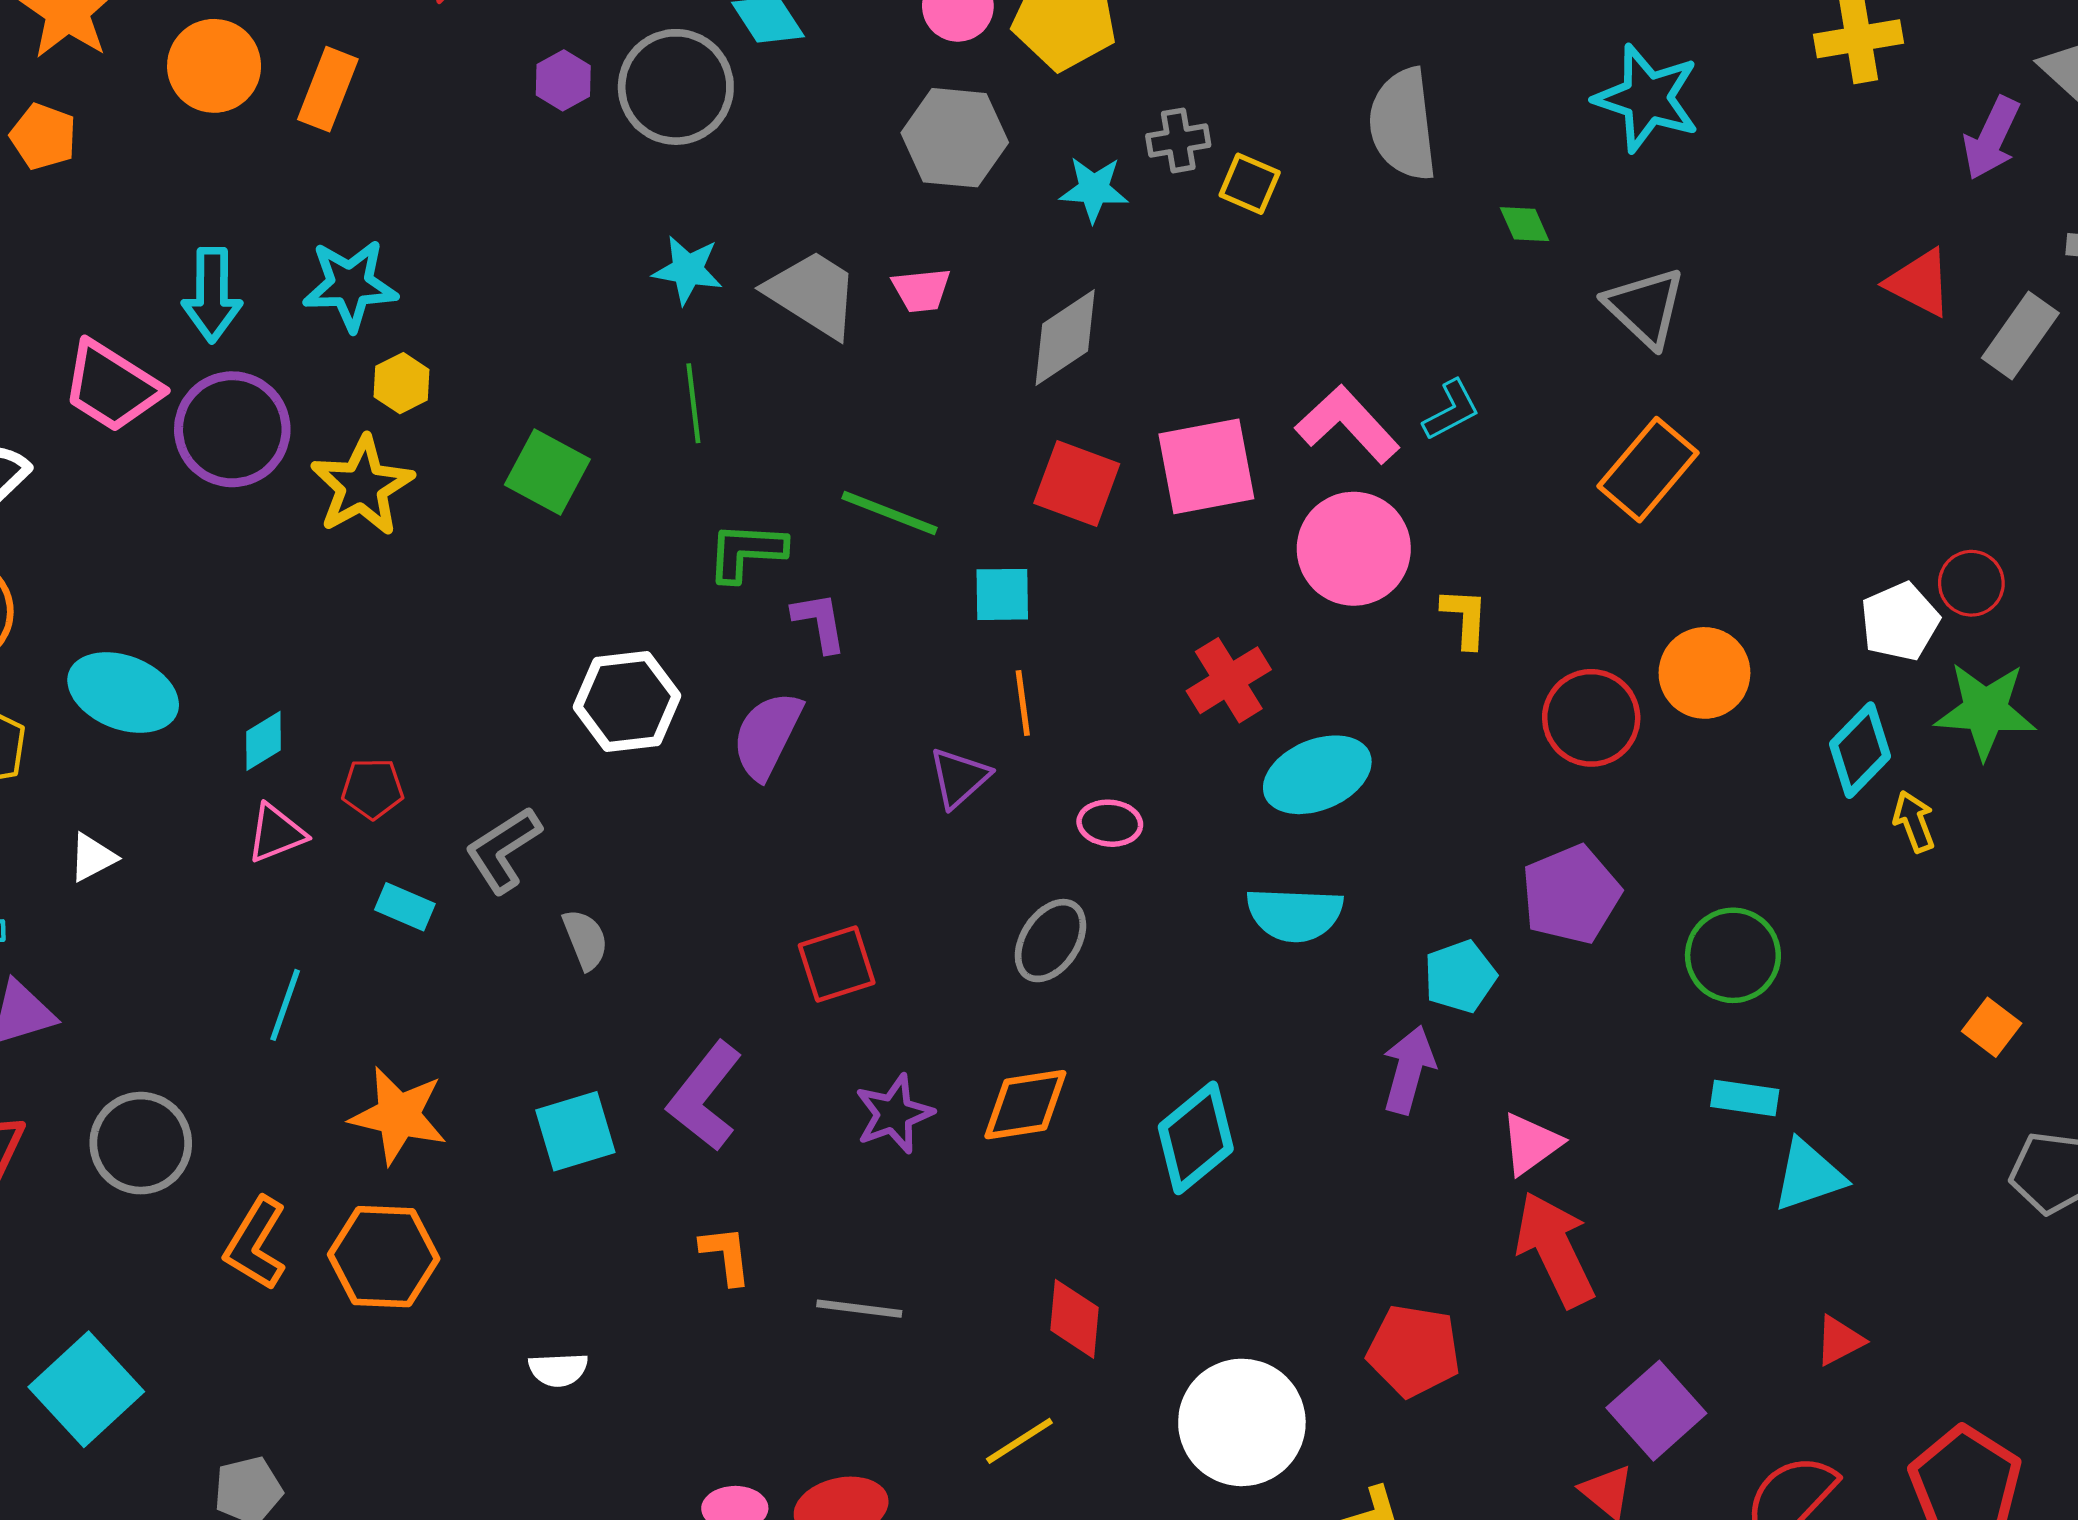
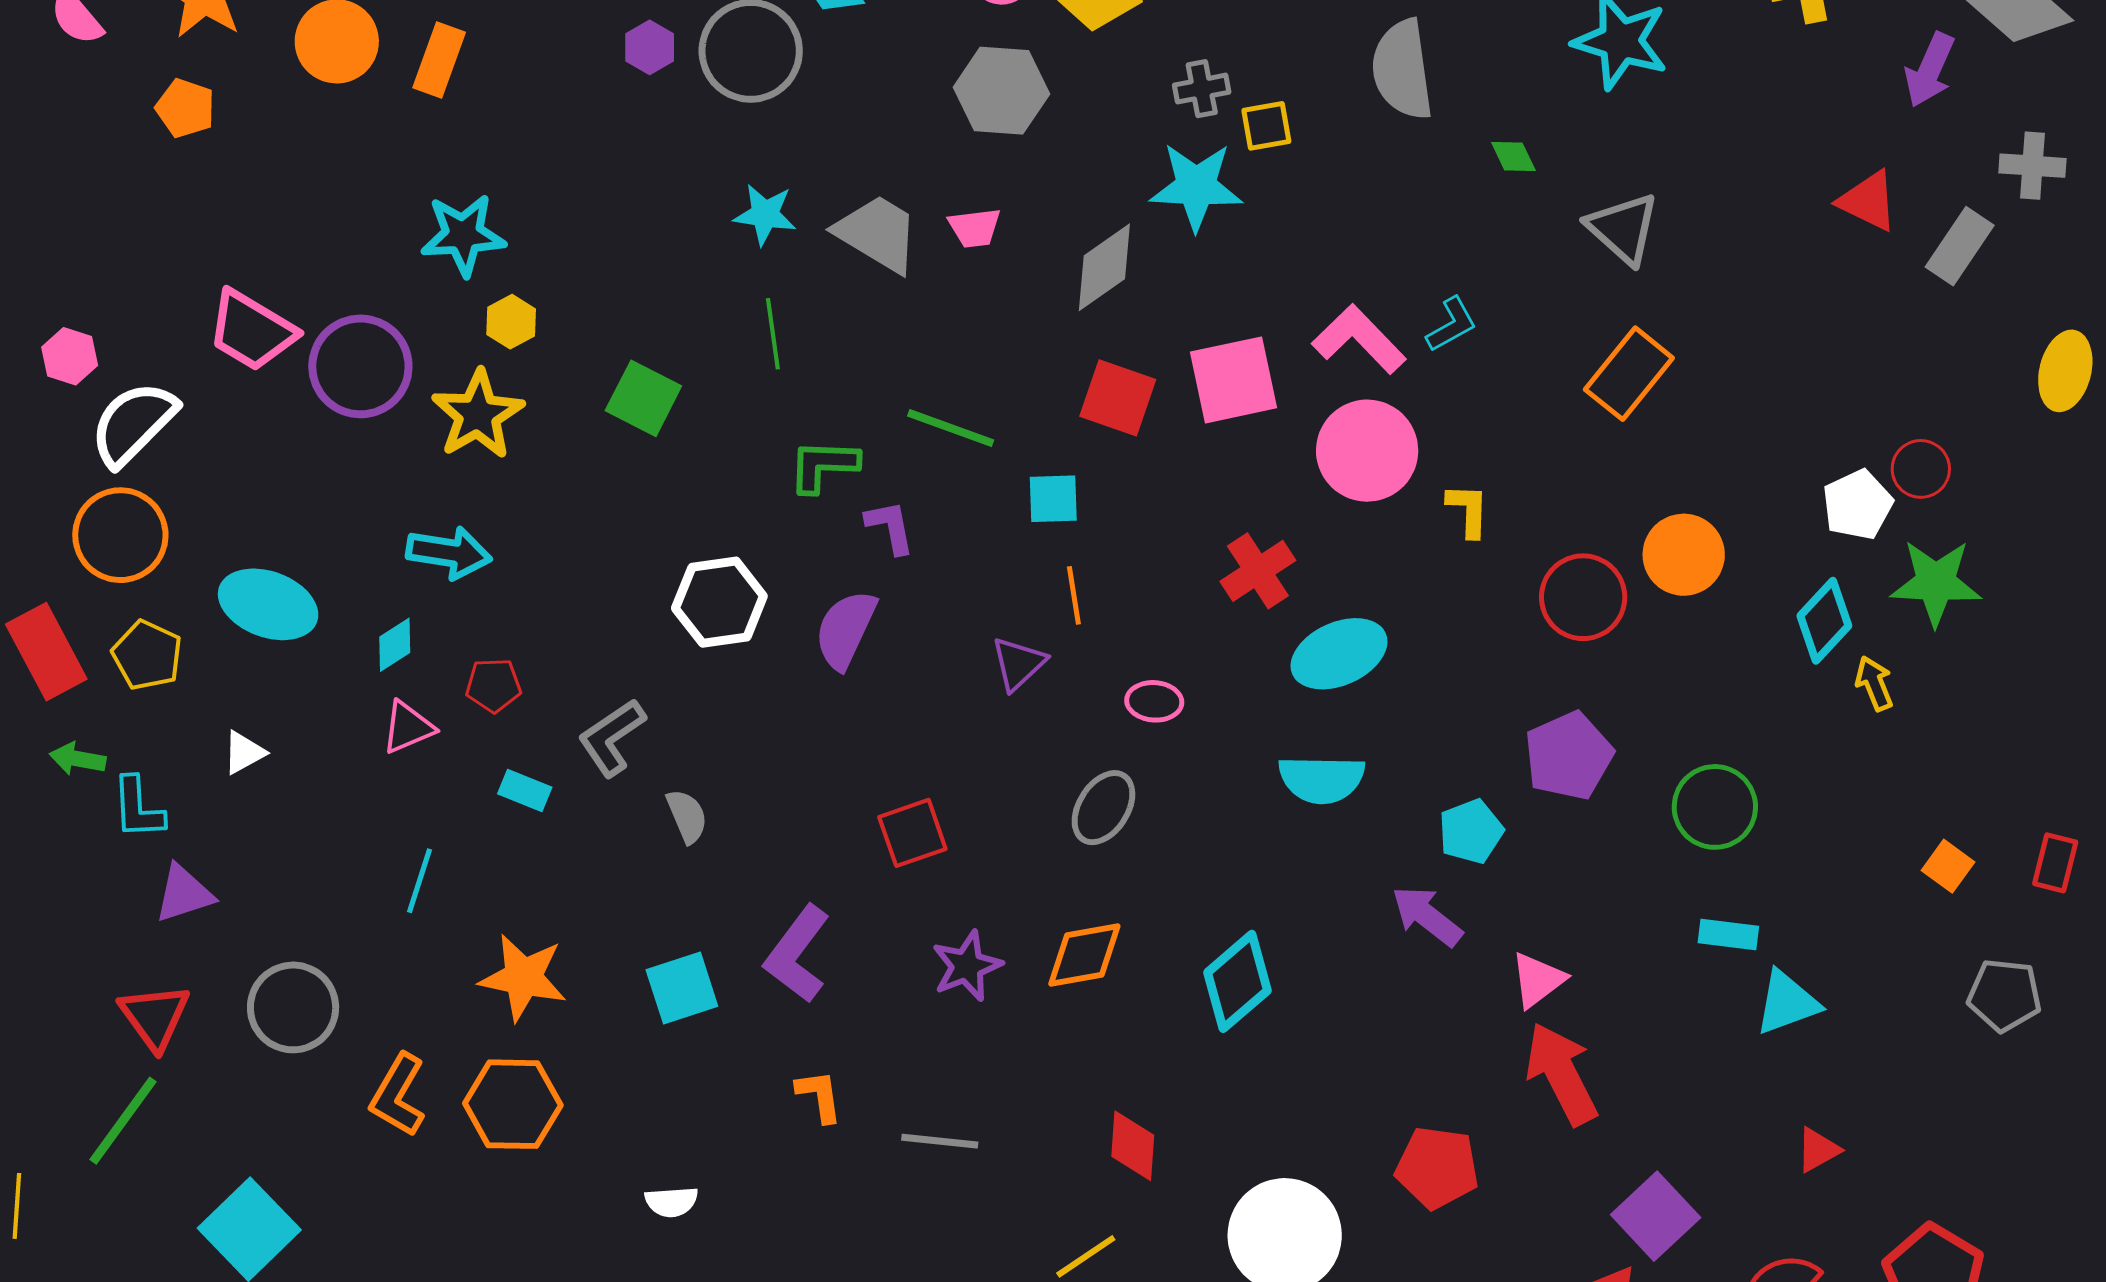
yellow square: (1250, 184) -> (1266, 126), turned -32
cyan star: (1094, 189) -> (1196, 186), moved, size x1.5
cyan arrow: (212, 295) -> (449, 553), moved, turned -80
purple arrow: (1409, 1070) -> (1427, 916), turned -66

